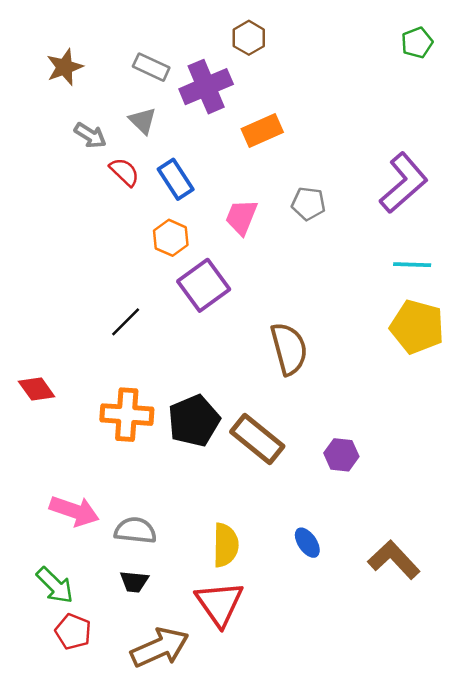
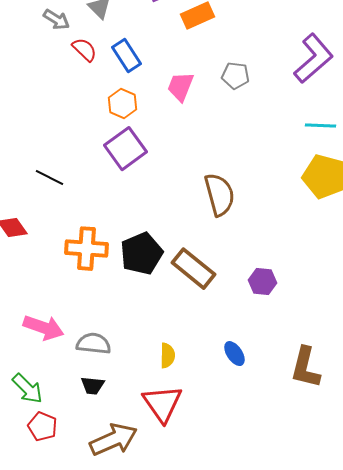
purple square: (204, 285) -> (125, 149), moved
black line: (126, 322) -> (49, 178), moved, turned 72
yellow semicircle: (226, 545) -> (167, 356), size x0.7
brown L-shape: (394, 560) -> (305, 368), turned -123

